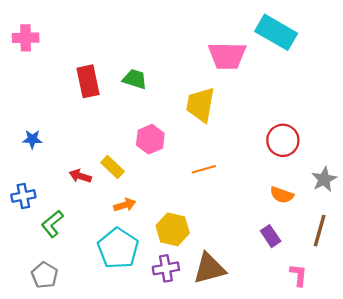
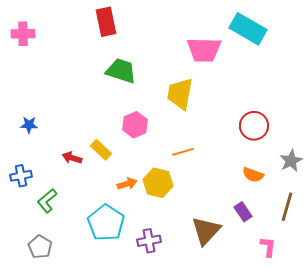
green trapezoid: (135, 79) -> (121, 71), size x1.4
red rectangle: (88, 81) -> (106, 22), moved
orange arrow: (125, 205) -> (127, 184), moved
yellow hexagon: (173, 229) -> (158, 183), moved
brown triangle: (209, 268) -> (206, 231), moved, turned -32

